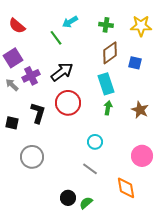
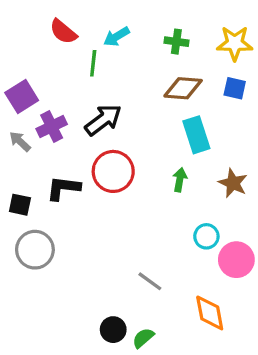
red semicircle: (17, 26) -> (63, 32), moved
green line: (56, 38) -> (93, 63), turned 42
brown diamond: (110, 53) -> (183, 88), turned 40
blue square: (135, 63) -> (235, 88), moved
cyan rectangle: (106, 84) -> (196, 135), moved
black L-shape: (38, 113) -> (63, 188), turned -100
cyan circle: (95, 142) -> (206, 236), moved
gray circle: (32, 157) -> (35, 250), moved

